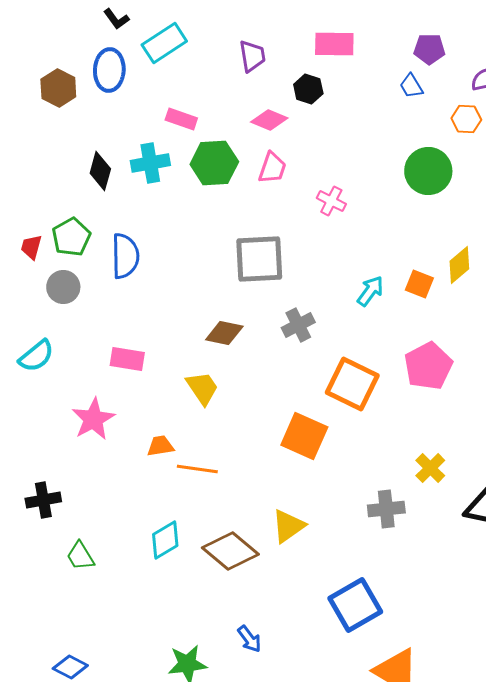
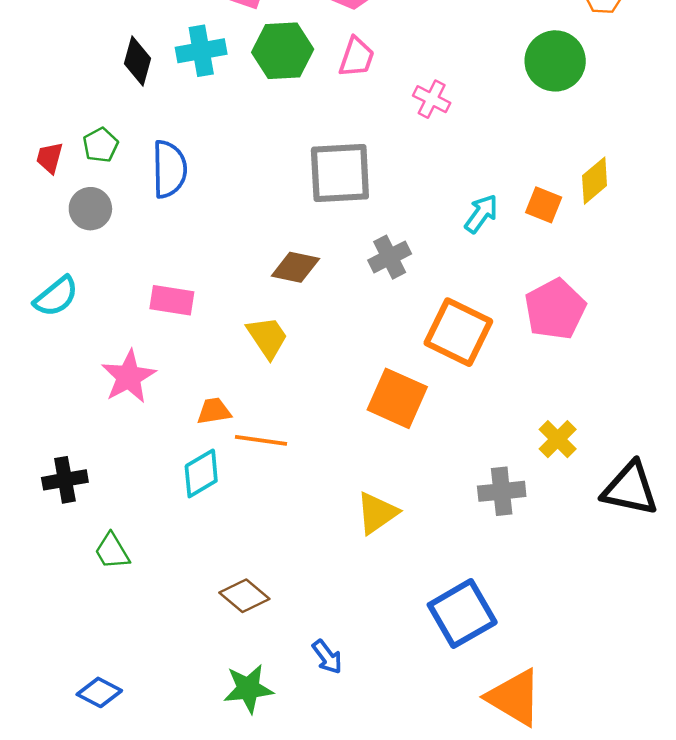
green pentagon: (71, 237) -> (101, 145), size x0.7
cyan diamond: (165, 540) -> (201, 473), moved
brown diamond: (230, 551) -> (244, 596), moved, size x0.7

